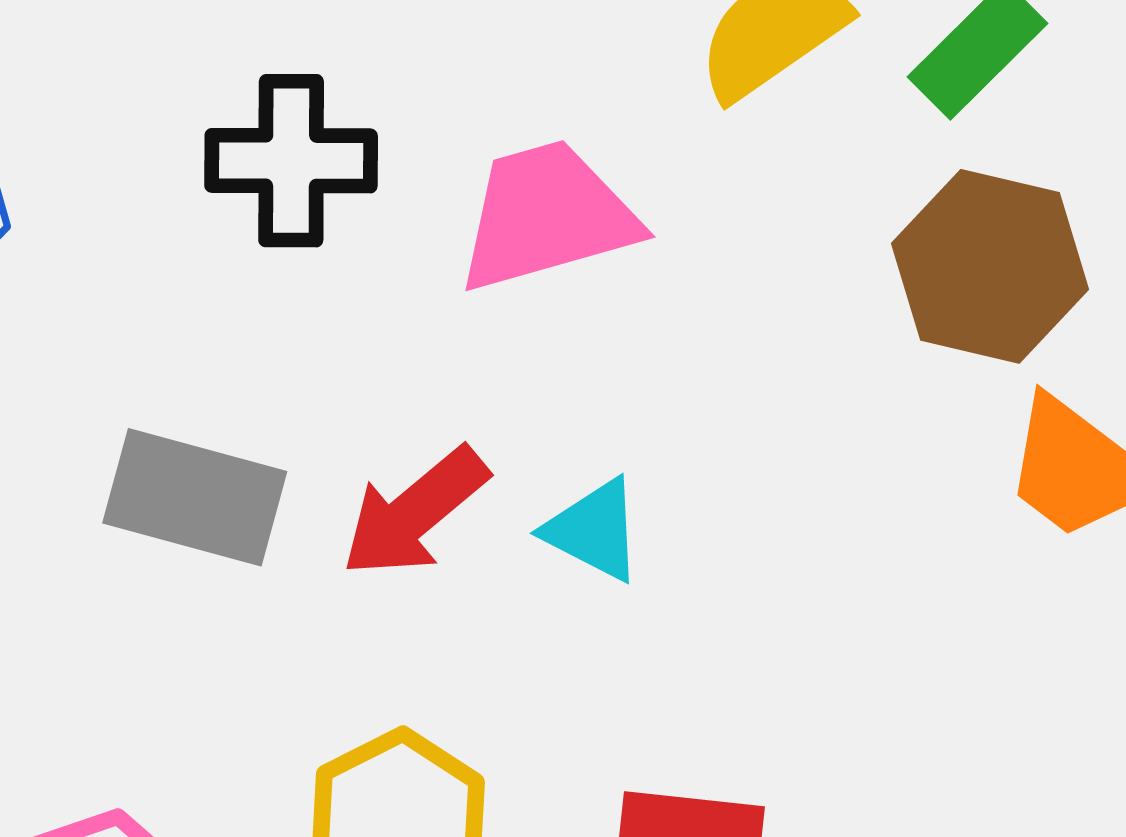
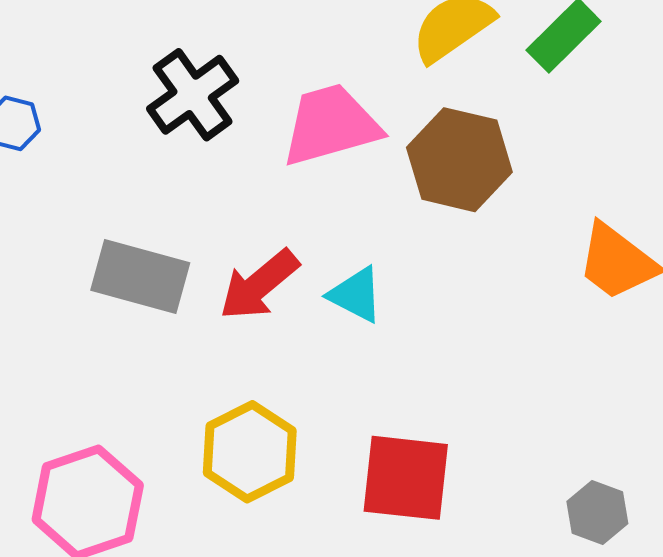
black cross: (291, 161) -> (193, 95), turned -36
brown hexagon: (990, 266) -> (459, 160), moved

